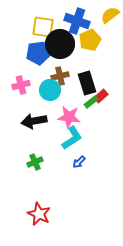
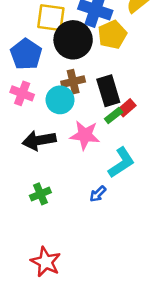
blue pentagon: (38, 53) -> (26, 54), moved, turned -30
pink cross: (21, 85) -> (22, 93), turned 36
cyan L-shape: (72, 138) -> (121, 163), moved

